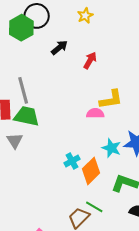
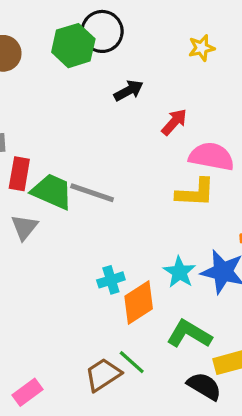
yellow star: (85, 16) -> (202, 48), moved
gray line: (23, 90) -> (92, 193), moved, turned -68
pink semicircle: (95, 113) -> (211, 156), moved, size x1.5

